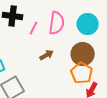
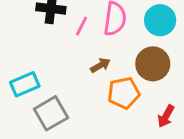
orange pentagon: (82, 73) -> (124, 93), moved, turned 30

